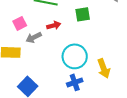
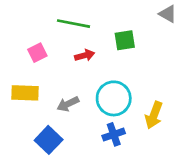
gray arrow: (34, 37) -> (68, 104), moved
yellow arrow: (104, 68) -> (154, 115), turned 42

